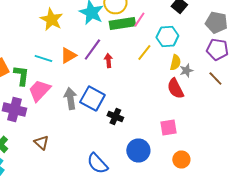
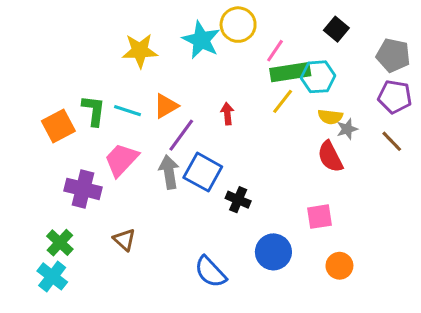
yellow star: (51, 20) -> (140, 51), turned -30
green rectangle: (122, 24) -> (290, 72), moved
purple line: (92, 50) -> (181, 135), moved
yellow semicircle: (175, 62) -> (330, 117), turned 84
green L-shape: (21, 76) -> (94, 111), moved

